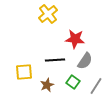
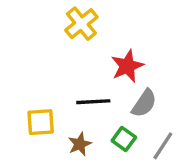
red star: (75, 39) -> (127, 66), turned -30

